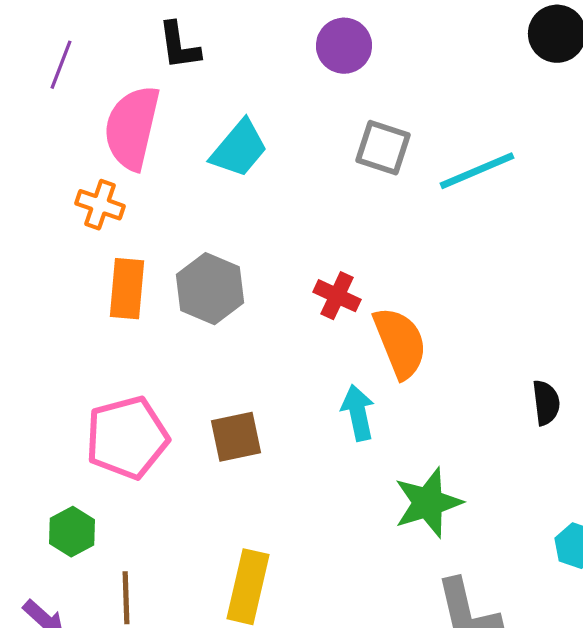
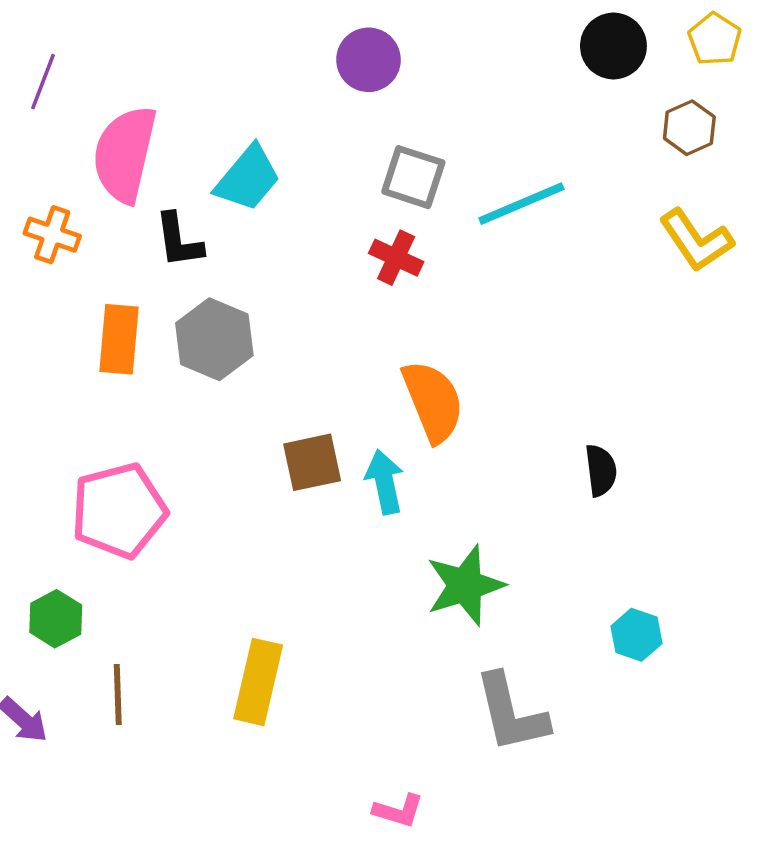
black L-shape: (179, 46) -> (179, 240), moved
orange cross: (100, 205) -> (52, 235), moved
red cross: (337, 296) -> (396, 258), moved
brown square: (236, 437) -> (312, 462), moved

